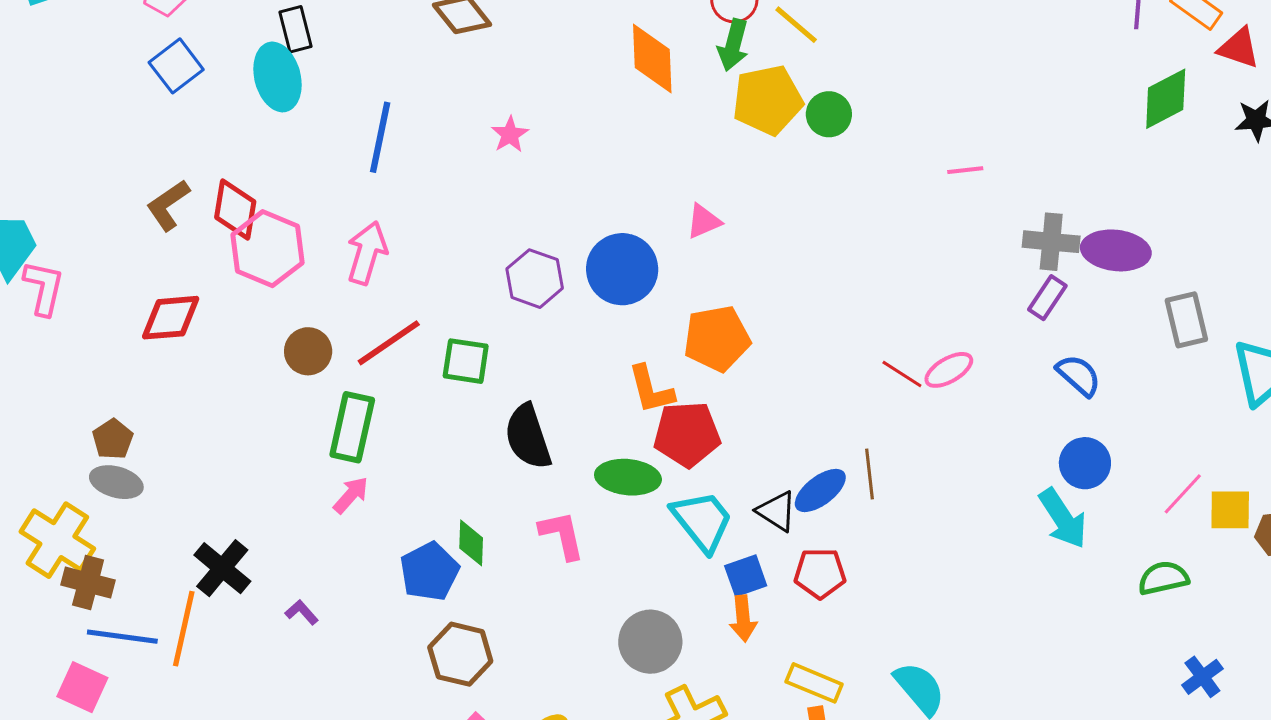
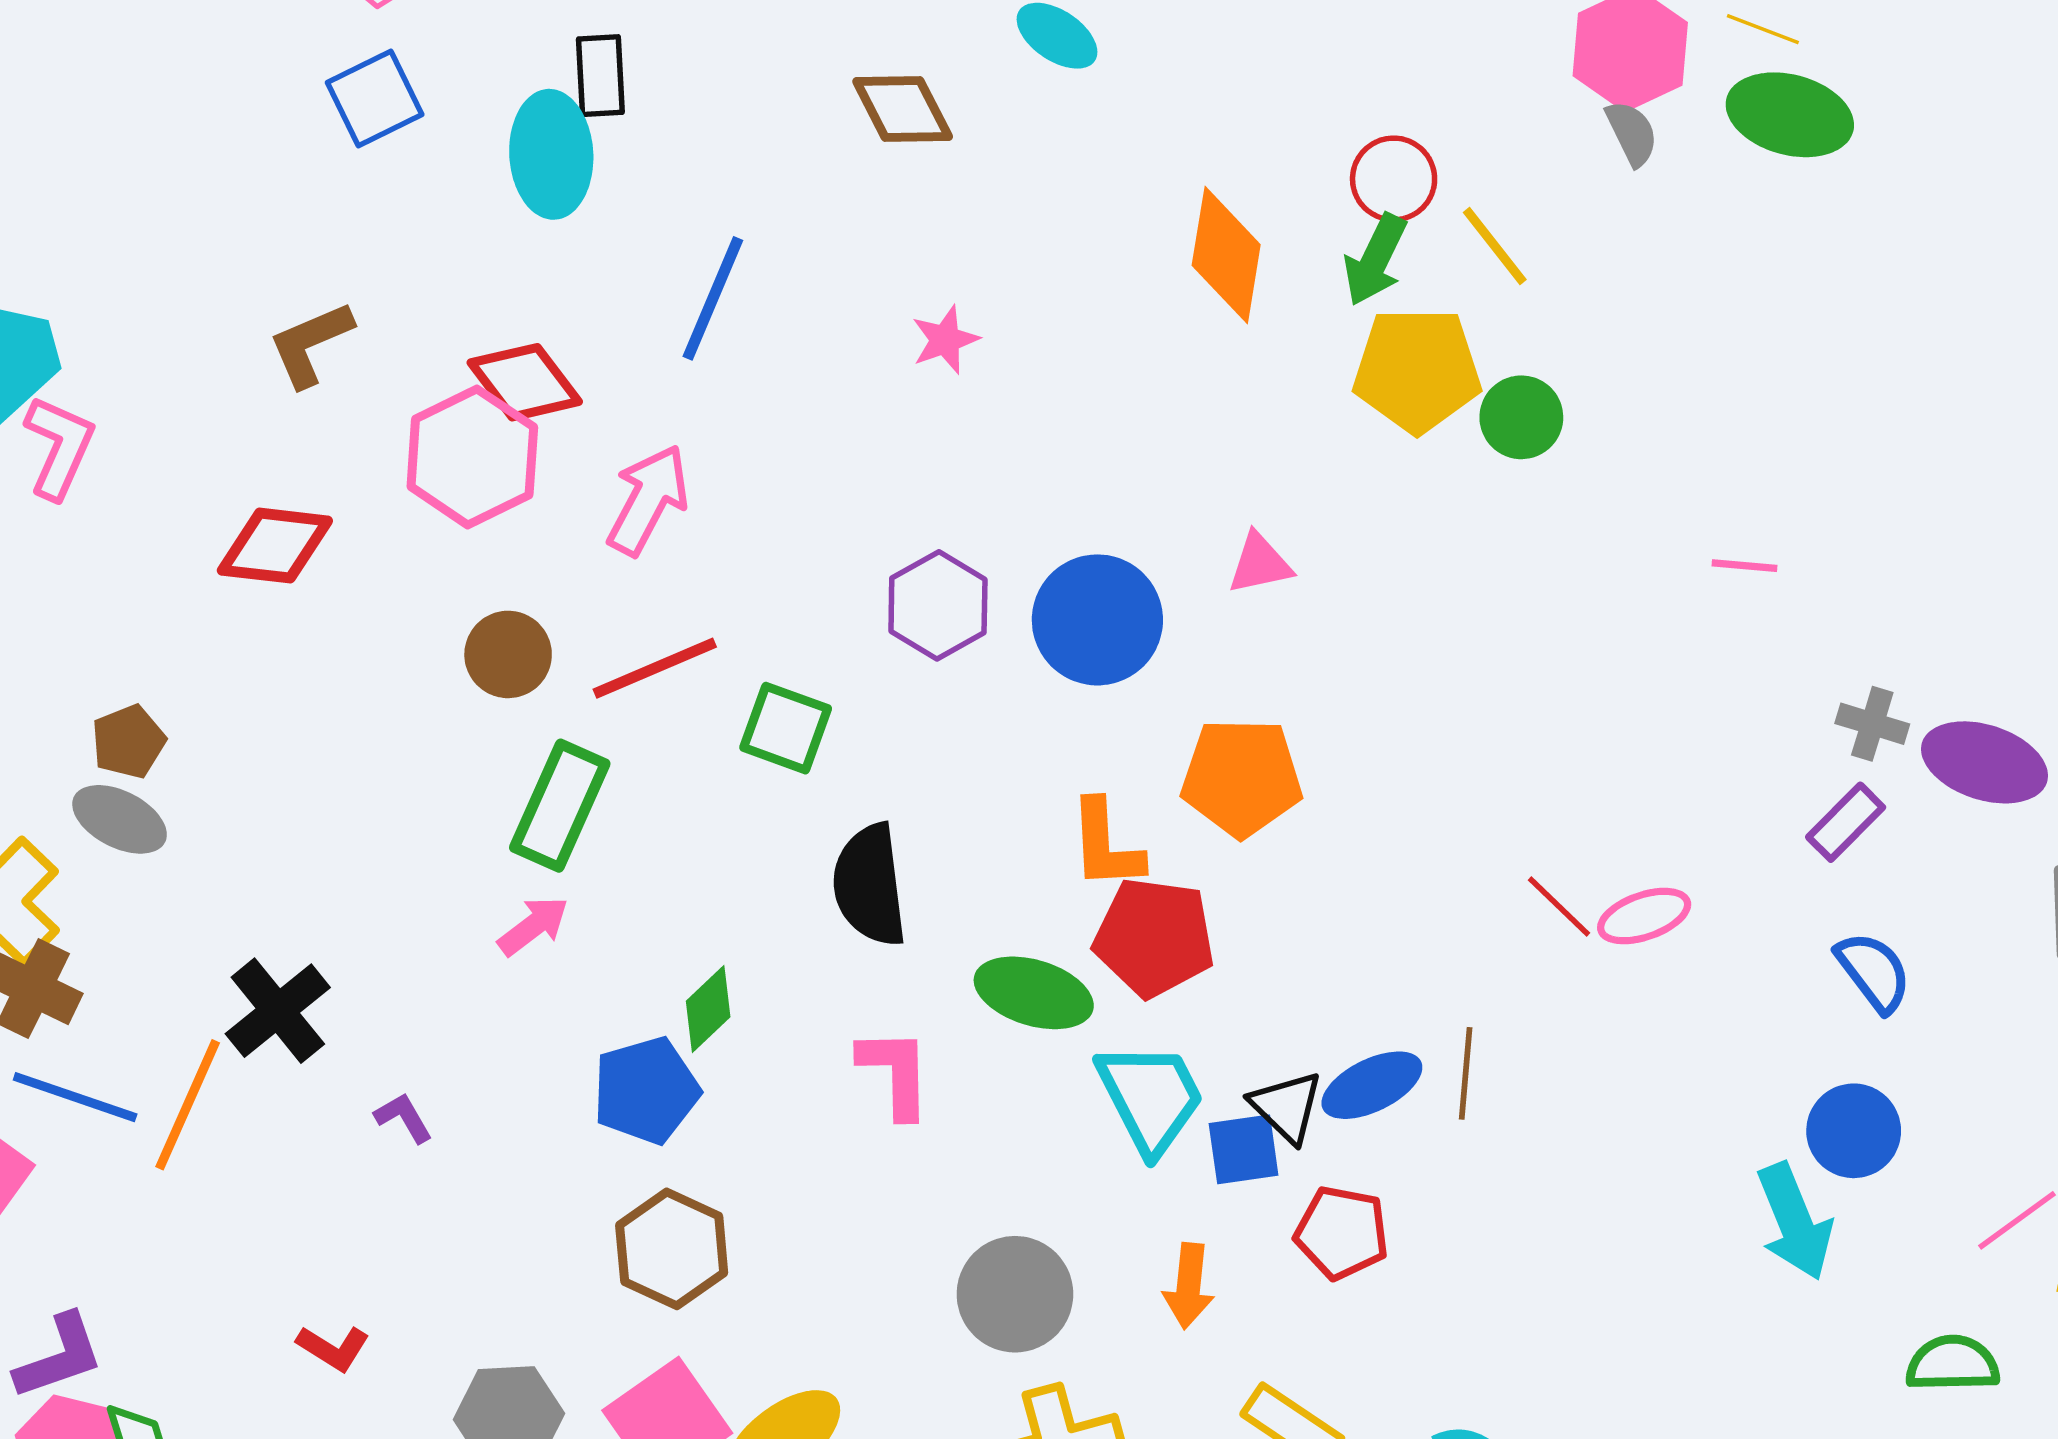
red diamond: (235, 210) -> (525, 382), moved, turned -58
gray cross: (1051, 242) -> (1872, 724), size x0.7
green diamond: (471, 543) -> (708, 1009), moved, turned 33
blue square: (746, 576) -> (1244, 1149), moved

